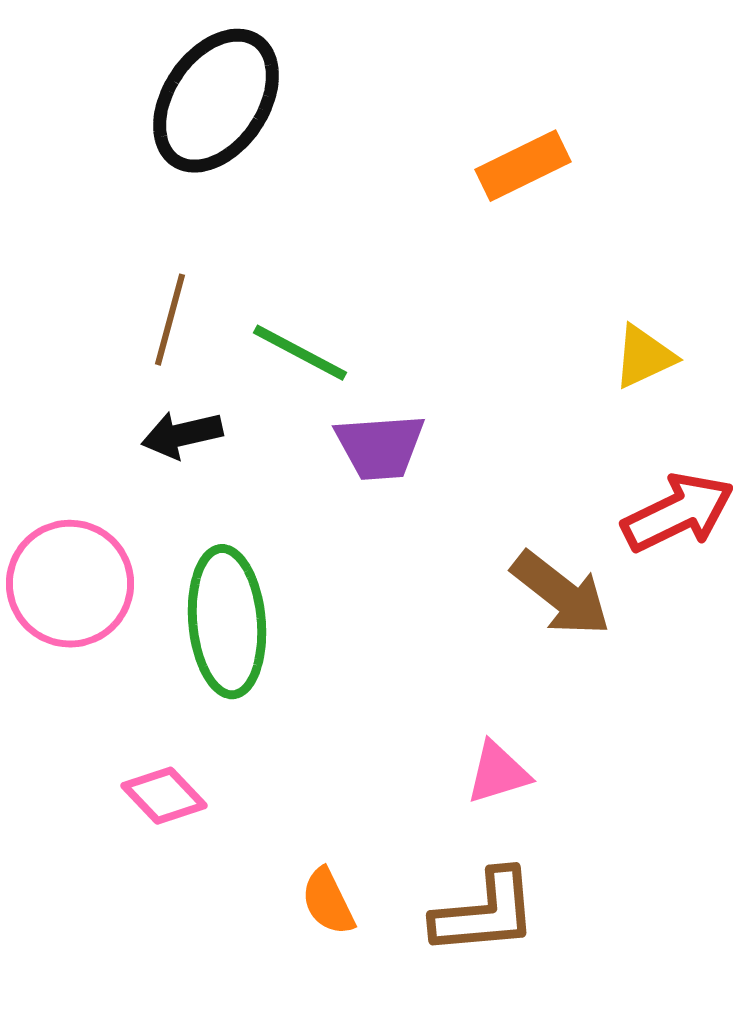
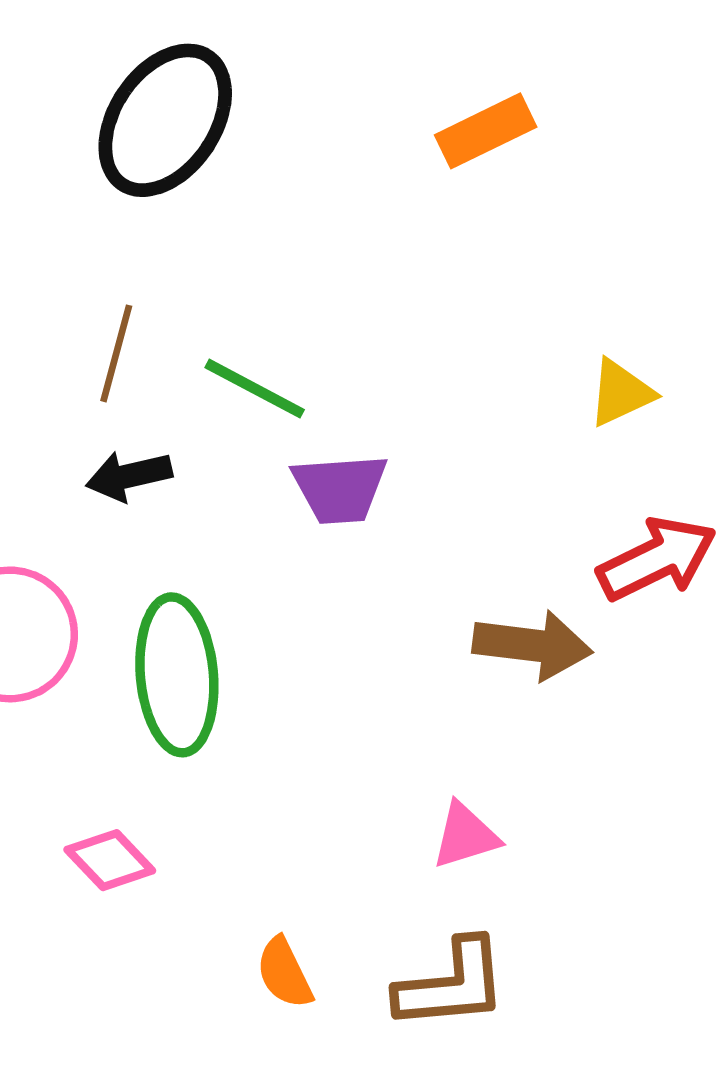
orange rectangle: (523, 166) -> (486, 131), moved
brown arrow: (561, 594) -> (532, 645), turned -31

